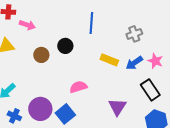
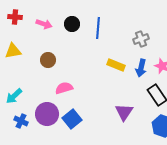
pink arrow: (27, 25) -> (44, 24), moved
black circle: (65, 46) -> (72, 24), moved
blue arrow: (134, 63) -> (141, 68), turned -42
pink semicircle: (78, 87) -> (64, 88), moved

